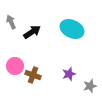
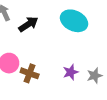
gray star: (90, 86) -> (95, 76), moved

